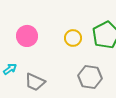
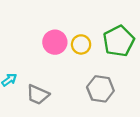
pink circle: (27, 36) -> (55, 42), moved

